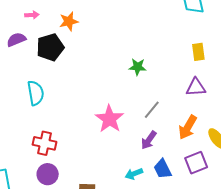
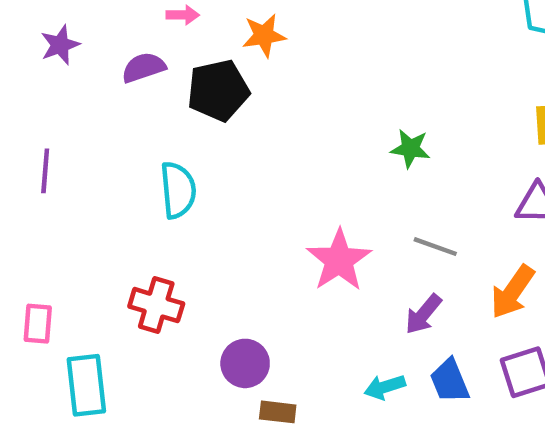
gray line: (152, 110) -> (435, 247), turned 66
red cross: (45, 143) -> (156, 305), moved
purple circle: (48, 174) -> (245, 363), moved

